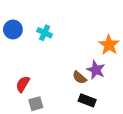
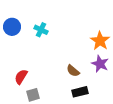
purple star: (96, 70) -> (100, 64), moved
black rectangle: (87, 100) -> (80, 92), turned -35

